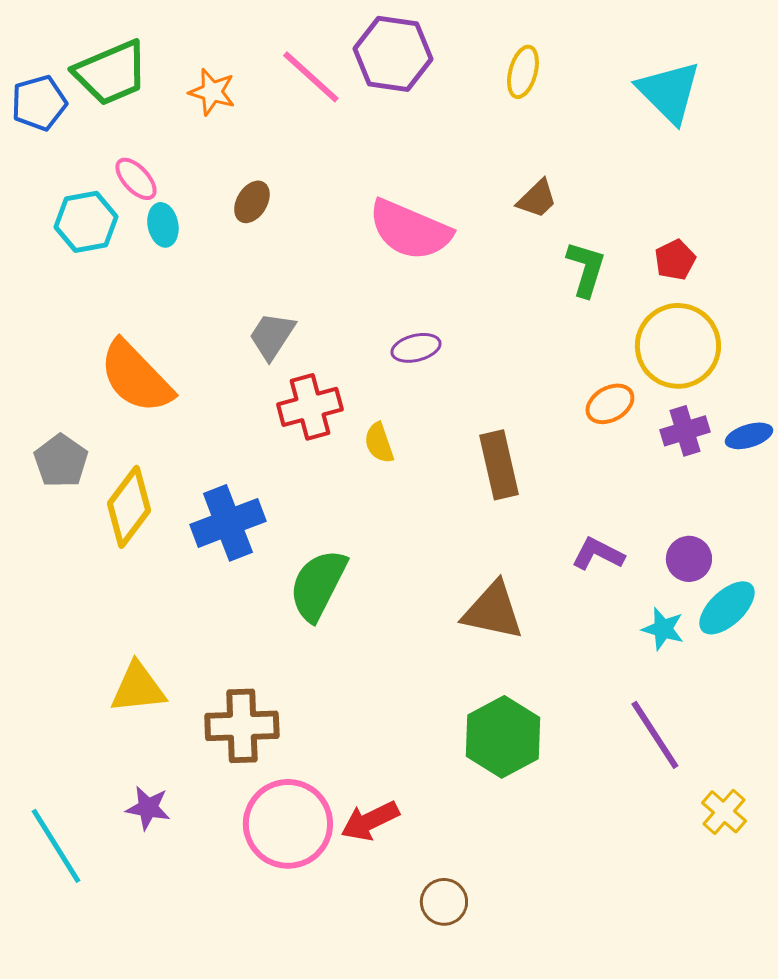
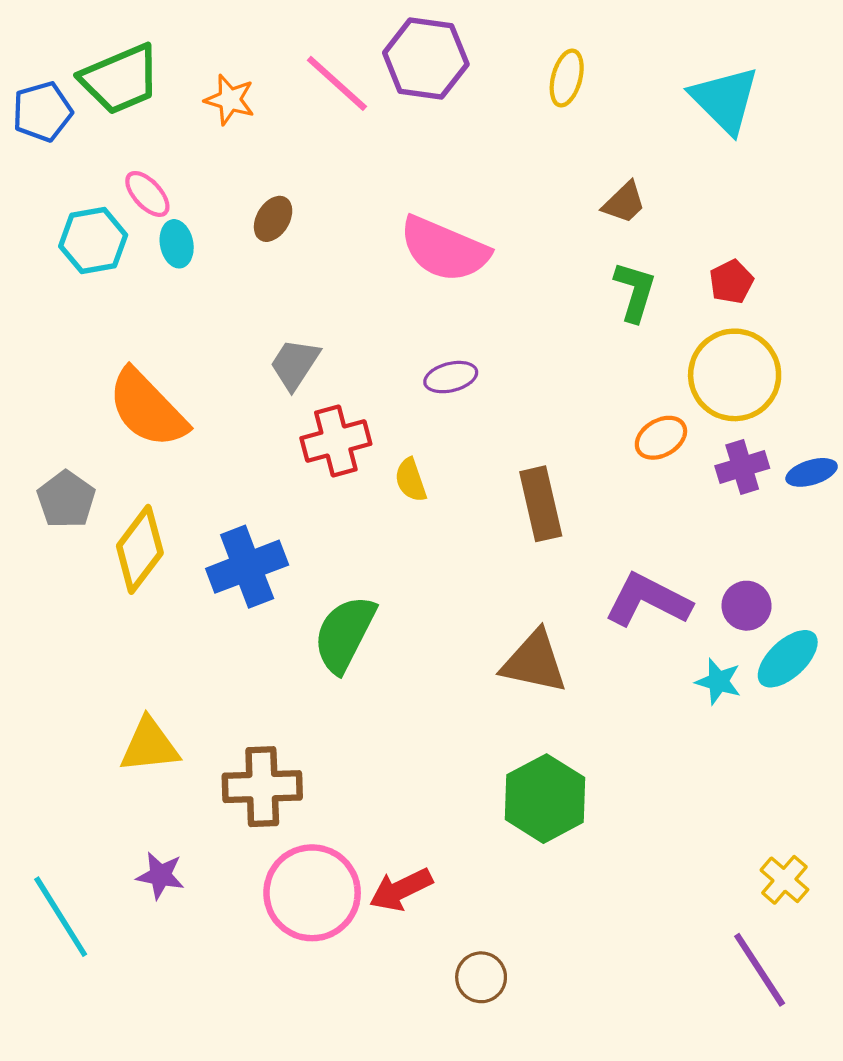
brown trapezoid: (537, 199) -> (624, 203), moved
purple L-shape: (598, 554) -> (648, 600), size x1.5
purple line: (655, 735) -> (760, 970), moved

